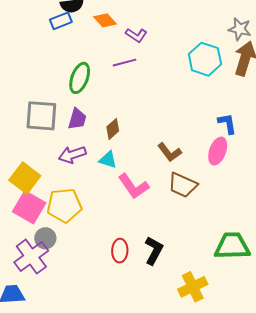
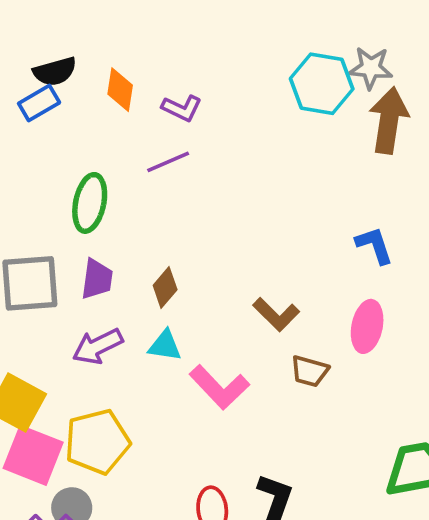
orange diamond: (105, 20) -> (120, 90), turned 60
cyan hexagon: (205, 59) -> (322, 84), moved
pink ellipse: (218, 151) -> (367, 326), moved
brown trapezoid: (183, 185) -> (310, 371), size x0.7

